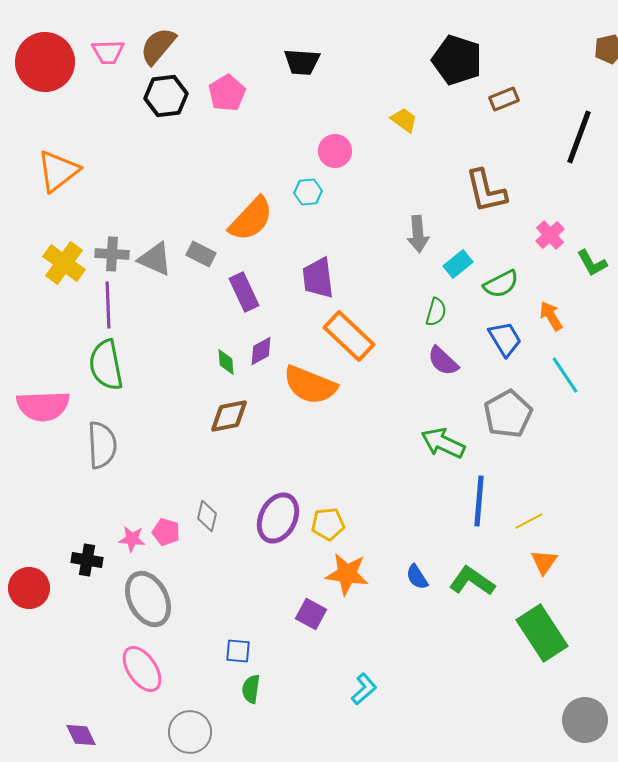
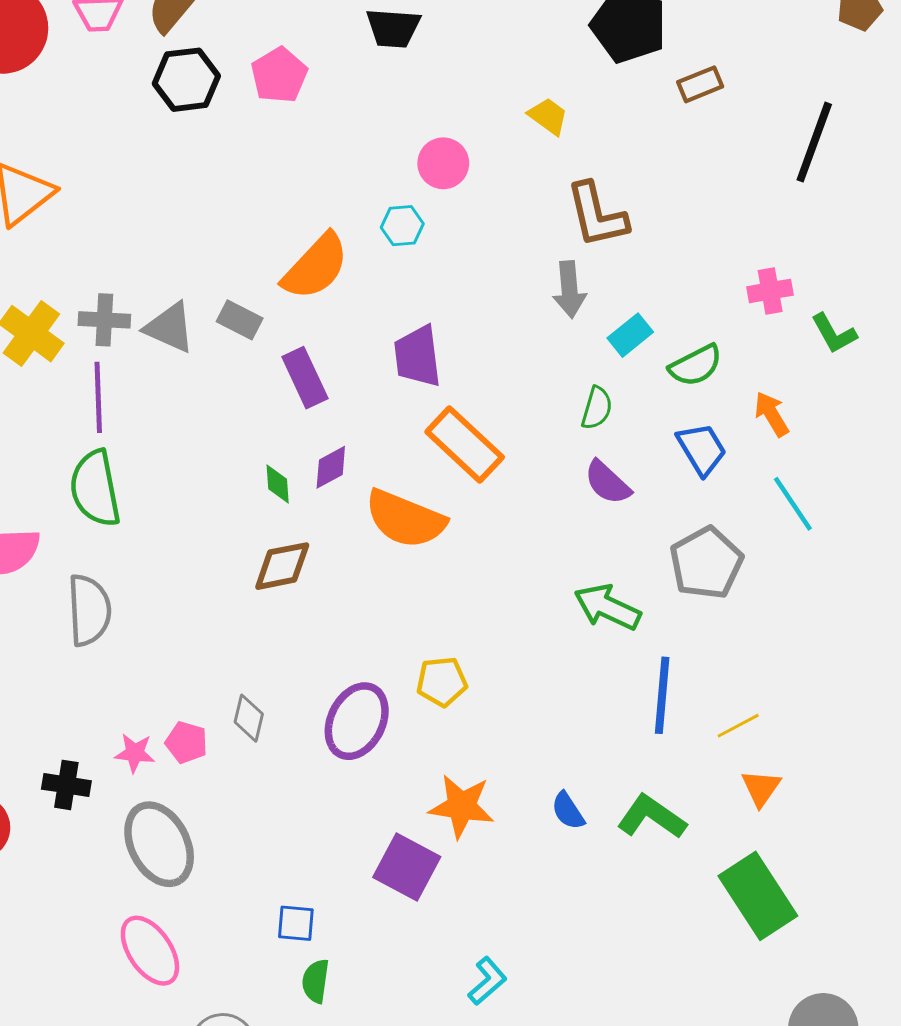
brown L-shape: (486, 191) -> (597, 215), moved
pink cross: (550, 235) -> (770, 291), turned 32
yellow pentagon: (328, 524) -> (442, 682), moved
purple square: (311, 614) -> (407, 867), size x1.4

